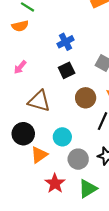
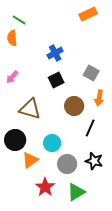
orange semicircle: (20, 26) -> (12, 38), turned 98

